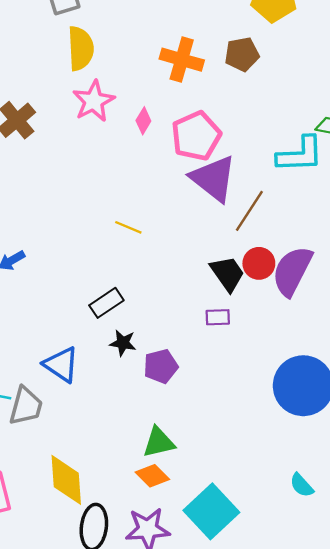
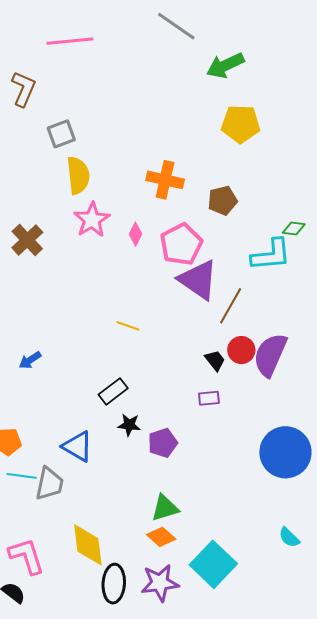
brown pentagon: (242, 54) -> (222, 200), moved
black trapezoid: (227, 274) -> (215, 360), size x0.7

